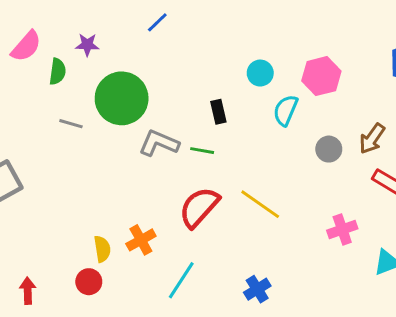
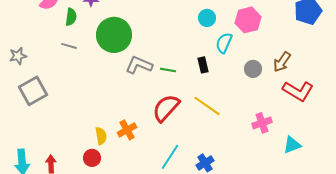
black rectangle: (218, 112) -> (203, 65), moved
gray line: (71, 124) -> (69, 46), moved
cyan line: (181, 280) -> (170, 157), moved

